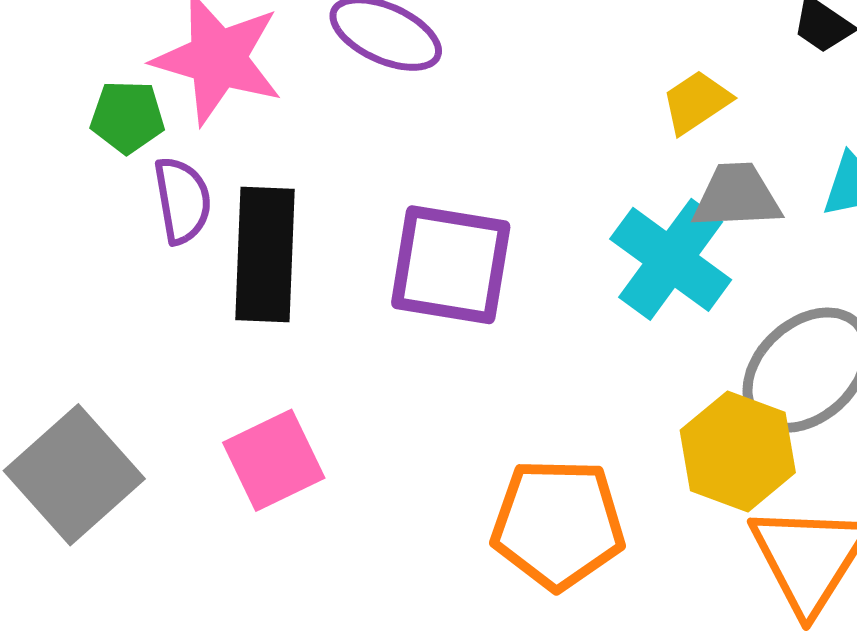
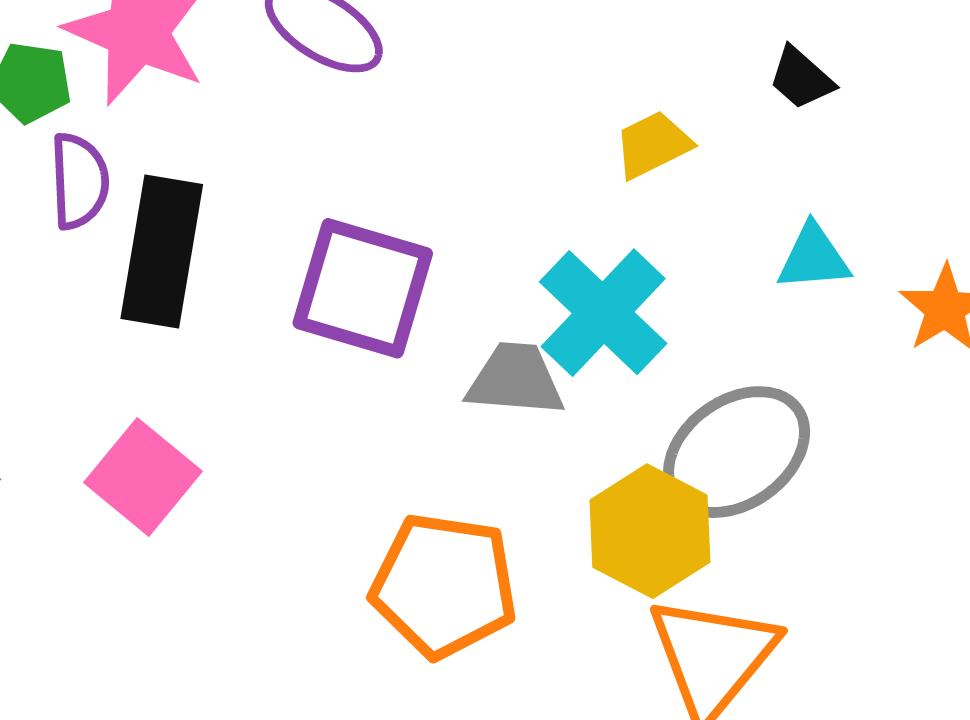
gray trapezoid: (737, 196) -> (515, 380), moved
pink square: (274, 460) -> (143, 477), turned -32

